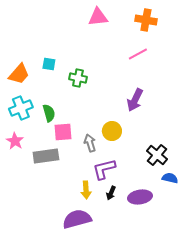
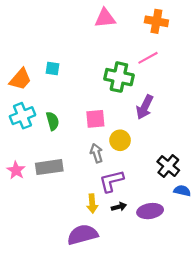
green cross: (78, 78) -> (119, 77), moved, size x1.5
pink square: (63, 132) -> (95, 119), moved
pink star: (15, 141) -> (16, 170), moved
black arrow: (111, 193) -> (119, 207), turned -128

